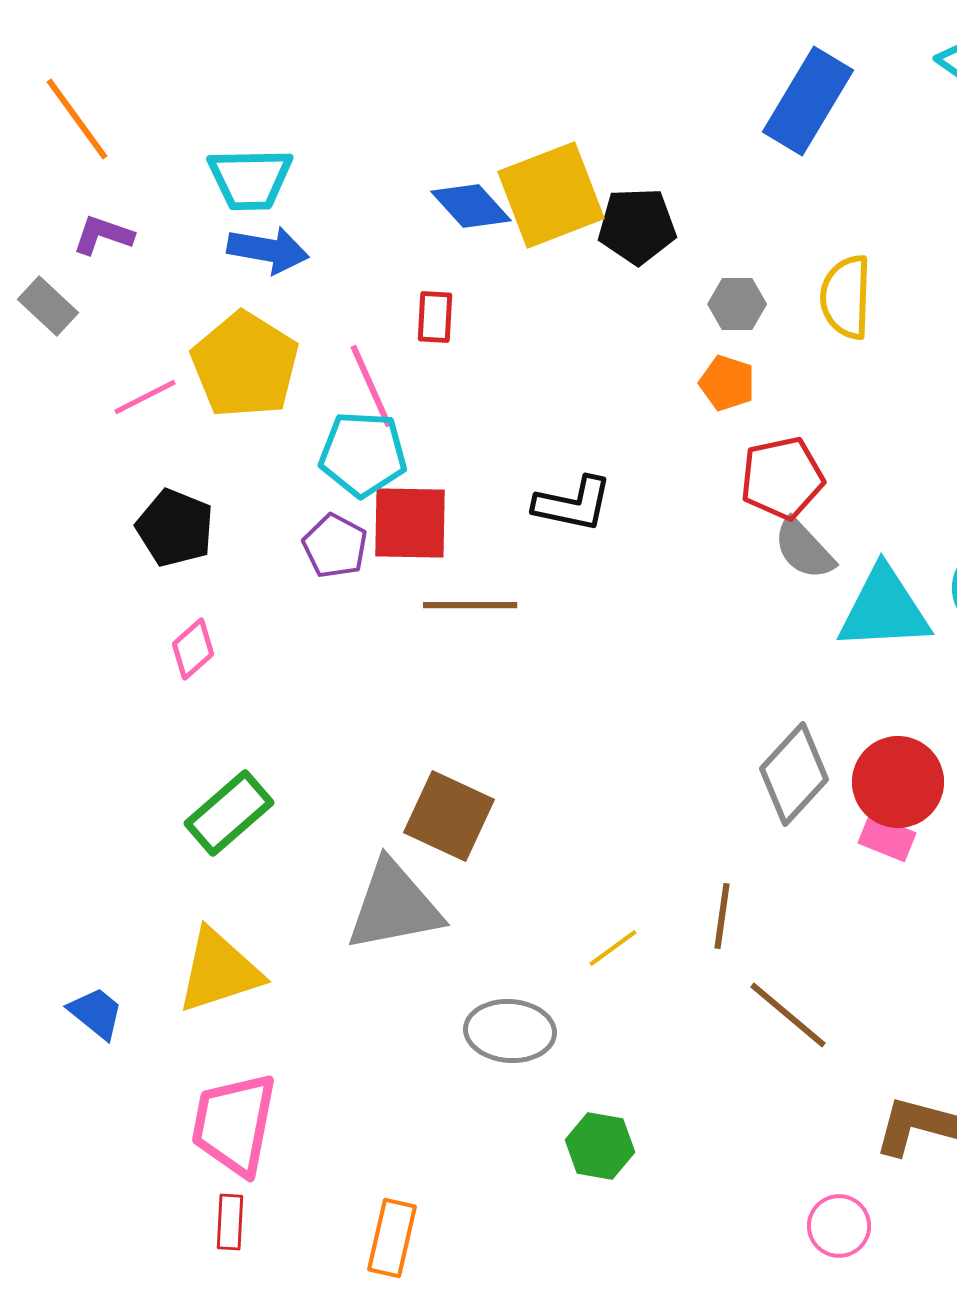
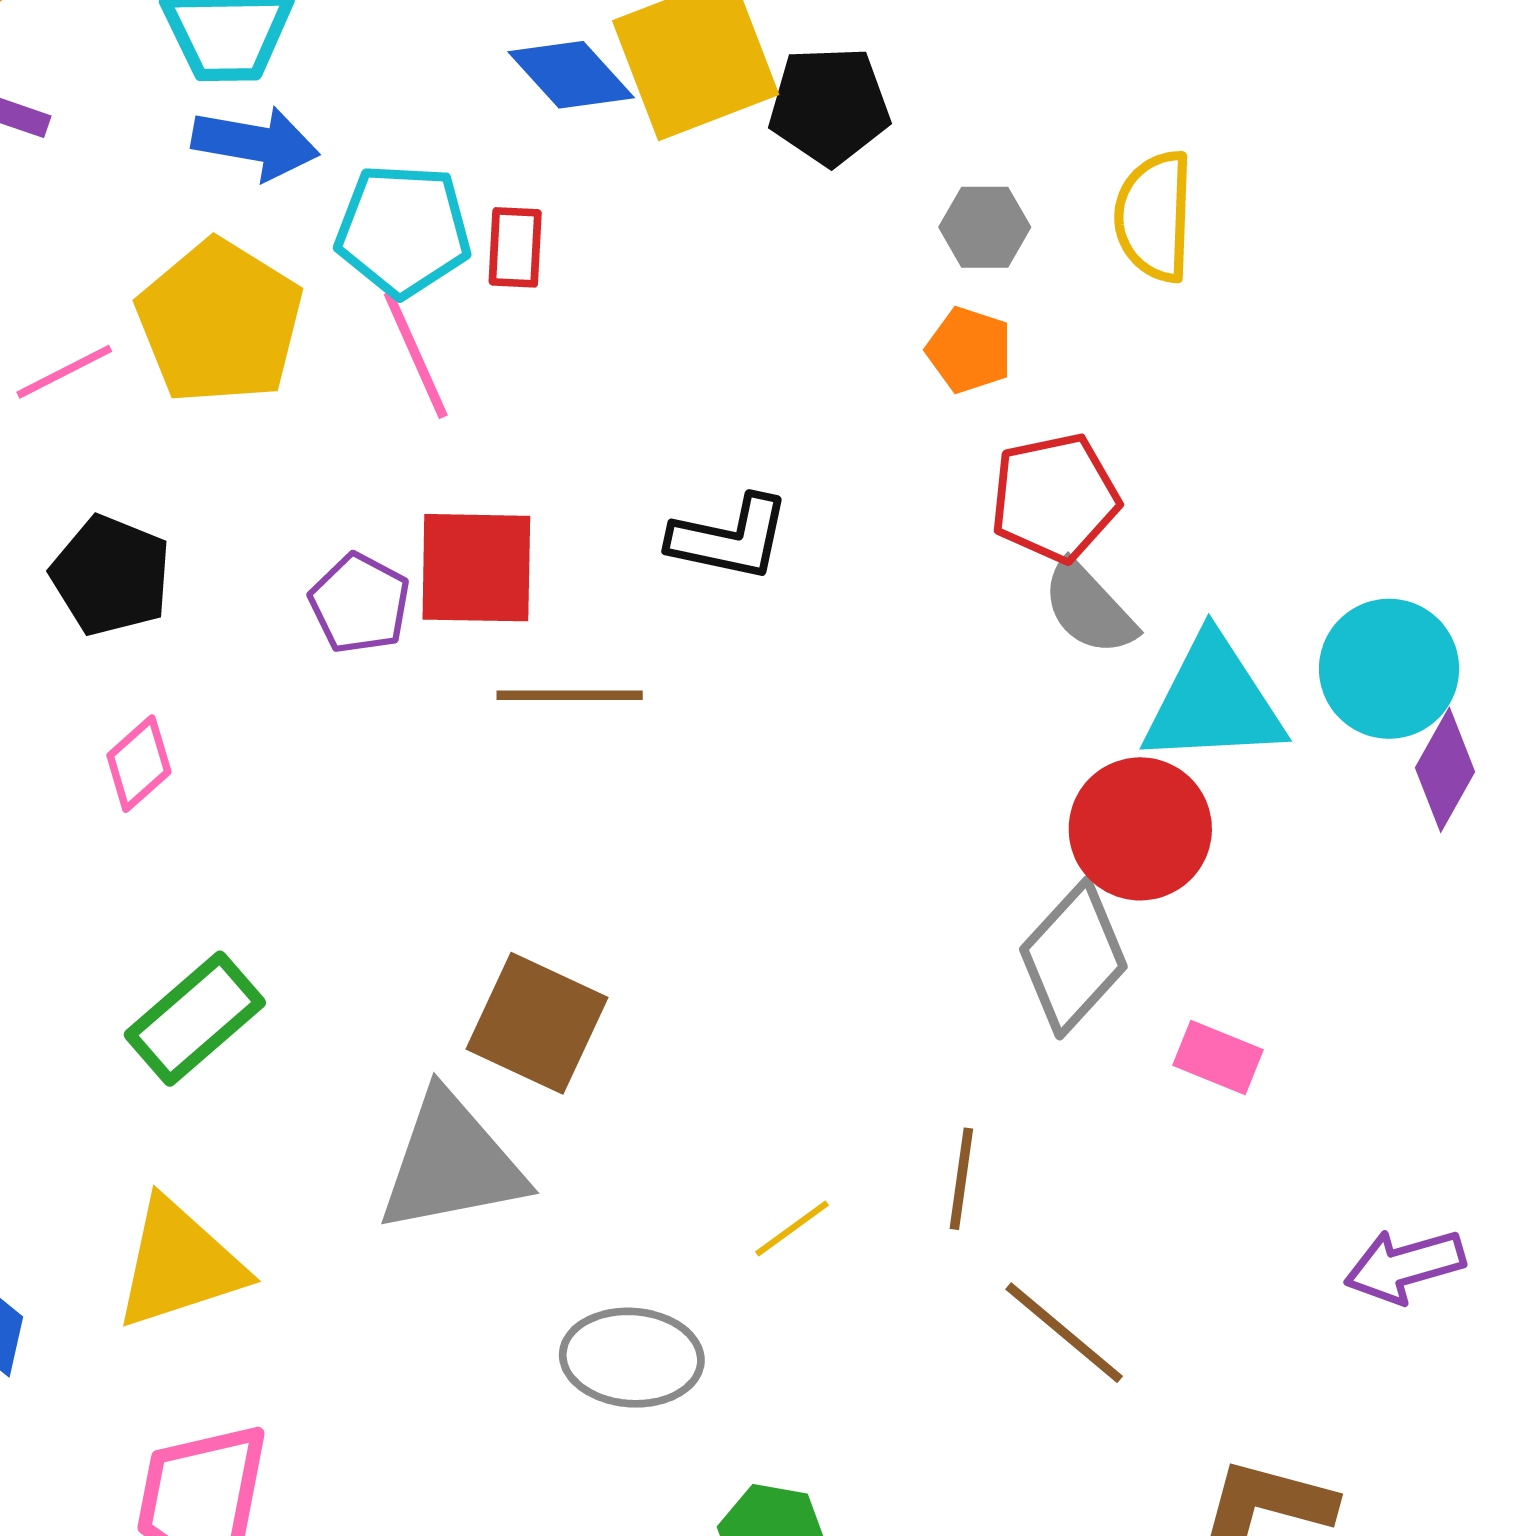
cyan pentagon: (363, 454) -> (403, 230), moved
red circle: (898, 782) -> (1140, 829), moved

